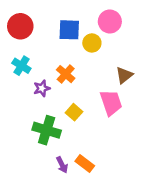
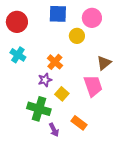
blue square: (69, 30) -> (58, 14), moved
purple star: (42, 88) -> (45, 80), moved
orange rectangle: (85, 164) -> (79, 123), moved
purple arrow: (62, 165) -> (54, 130), moved

